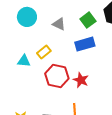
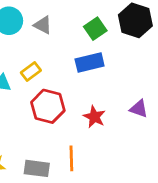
gray triangle: (59, 24) -> (43, 25), moved
red star: (81, 80) -> (94, 117), moved

